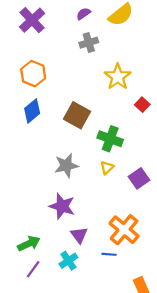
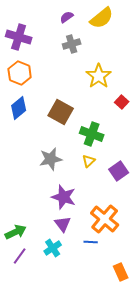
purple cross: (32, 20) -> (19, 37), moved, turned -30
purple star: (62, 206) -> (64, 197), moved

